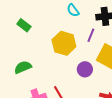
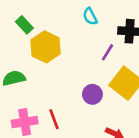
yellow hexagon: (64, 43) -> (46, 47), moved

